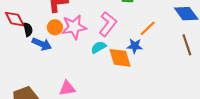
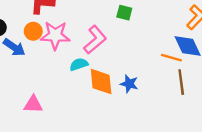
orange line: (148, 28) -> (171, 58), moved, turned 48
blue star: (135, 46) -> (129, 84), moved

